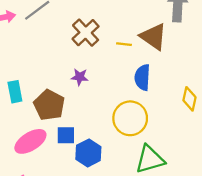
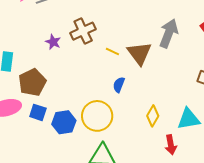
purple star: (80, 77) -> (53, 42), moved
blue semicircle: (142, 77) -> (119, 85), size x0.7
blue hexagon: (88, 153) -> (64, 122), moved

